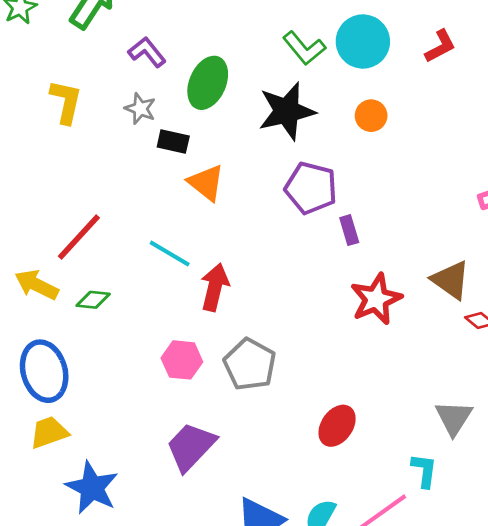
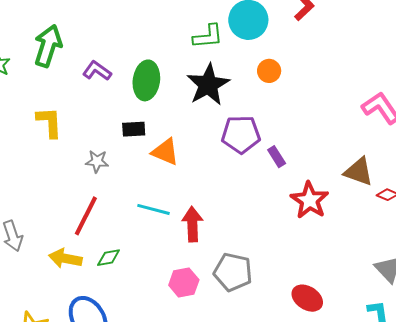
green L-shape: (304, 48) -> (208, 36), turned -40
gray star: (140, 109) -> (97, 161), moved
red ellipse: (337, 426) -> (307, 298), turned -76

